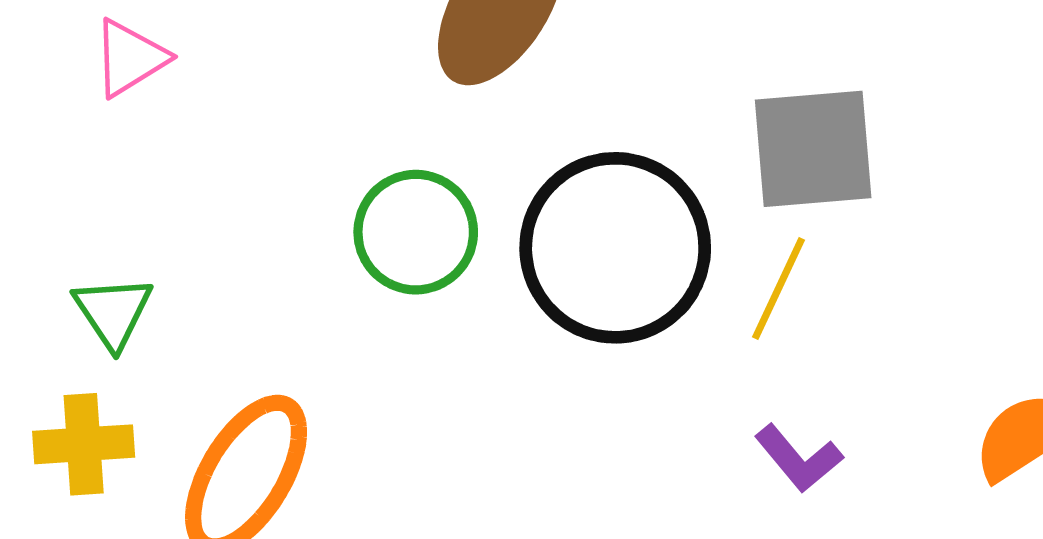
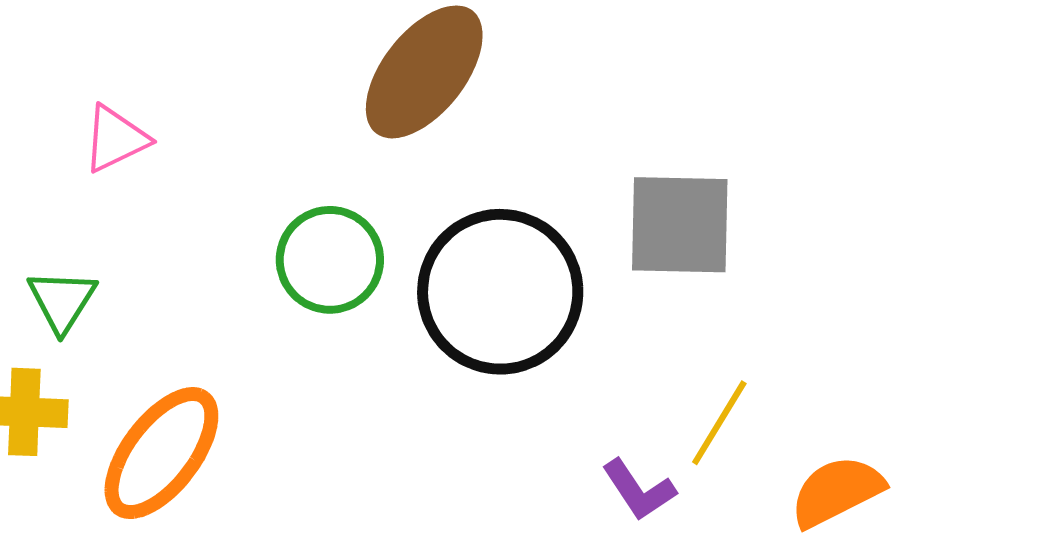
pink triangle: (130, 58) -> (116, 139), moved
yellow line: (779, 289) -> (719, 423), moved

